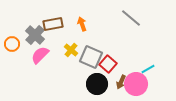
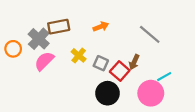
gray line: (131, 18) -> (150, 34), moved
orange arrow: (82, 24) -> (101, 27), moved, turned 88
gray square: (91, 57) -> (101, 63), size x0.6
brown arrow: (121, 82) -> (134, 62), moved

